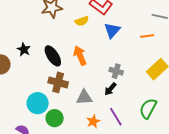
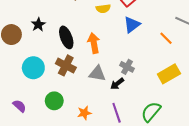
orange line: (147, 36) -> (166, 38), turned 40
gray triangle: (84, 97) -> (97, 74), moved
cyan circle: (38, 103) -> (33, 68), moved
orange star: (93, 121) -> (84, 113), moved

